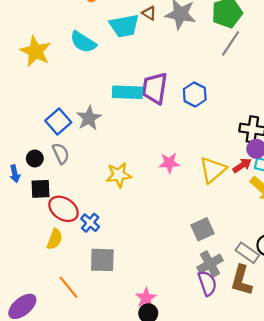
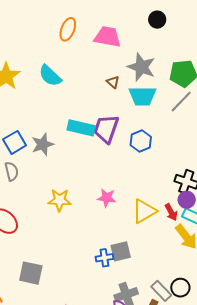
brown triangle: (149, 13) -> (113, 82), moved
cyan trapezoid: (124, 26) -> (142, 96), moved
red arrow: (242, 165) -> (171, 212), turned 84
blue cross: (90, 223) -> (104, 258), moved, turned 30
gray square: (203, 229) -> (121, 251), moved

